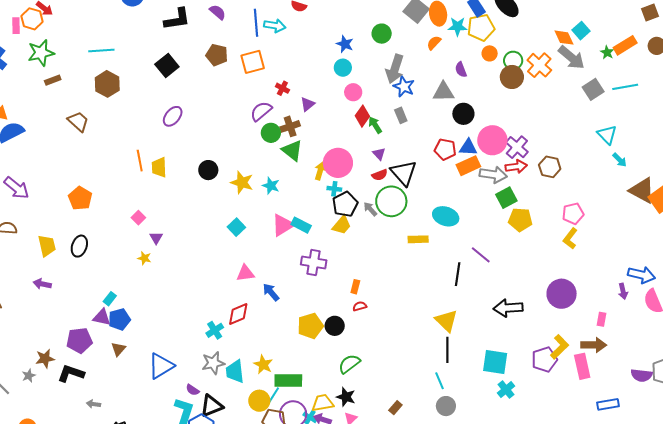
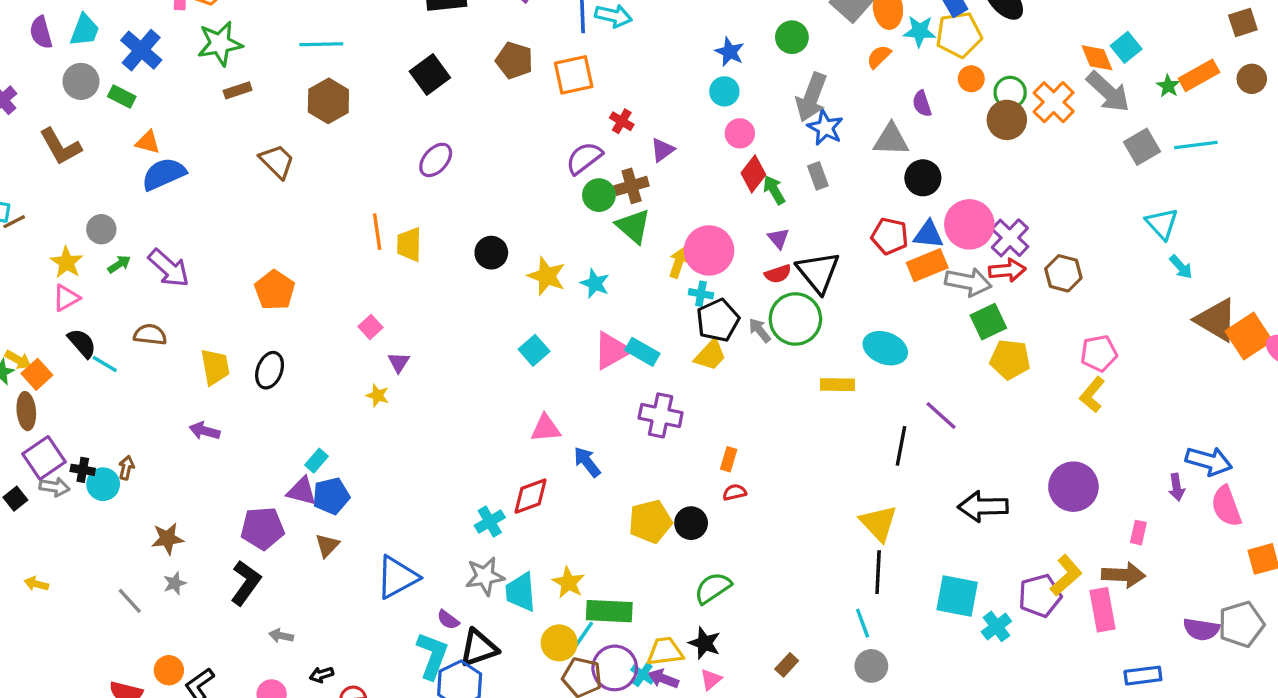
brown star: (45, 359) -> (167, 539), moved
black L-shape: (71, 373) -> (246, 583), turned 104
cyan cross: (506, 390) -> (996, 626), moved

